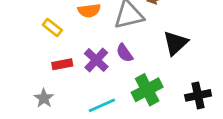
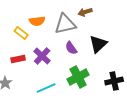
yellow rectangle: (52, 28) -> (21, 33), moved
purple semicircle: (124, 53) -> (71, 48), moved

